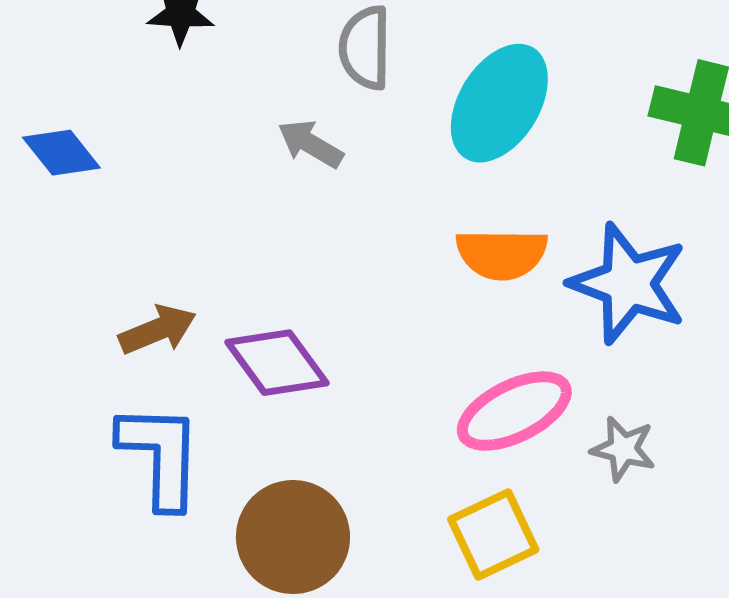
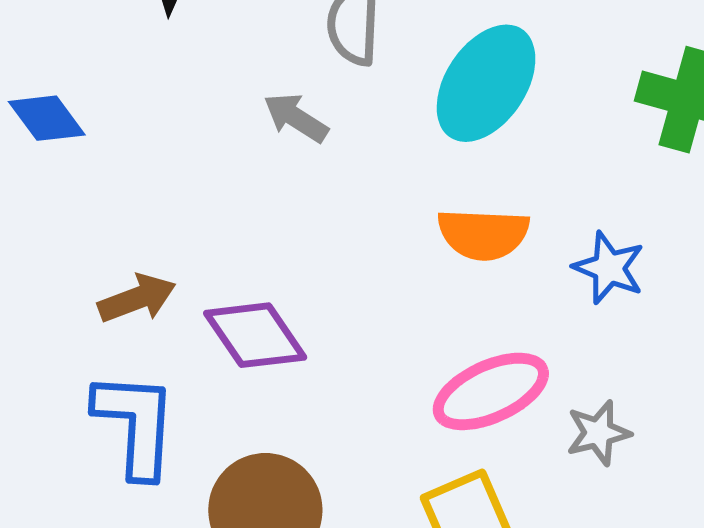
blue star: (628, 284) -> (609, 268), size x0.6
gray star: (623, 449) -> (598, 433), turned -30

